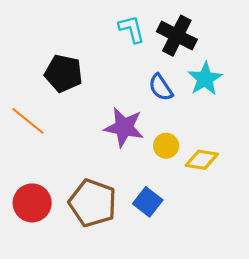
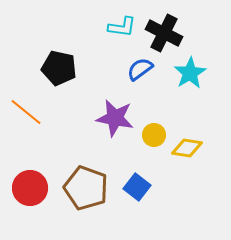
cyan L-shape: (132, 29) -> (122, 27), turned 112
blue semicircle: (161, 87) -> (140, 69), moved, turned 88

